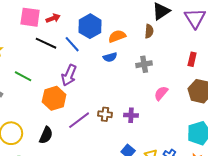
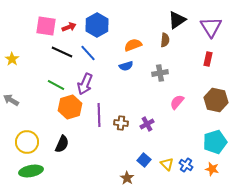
blue hexagon: (90, 26) -> (97, 25), moved
red rectangle: (192, 59) -> (208, 59), moved
green line: (23, 76) -> (56, 85), moved
purple cross: (131, 115) -> (147, 124), turned -32
purple line: (79, 120) -> (99, 115), moved, turned -55

